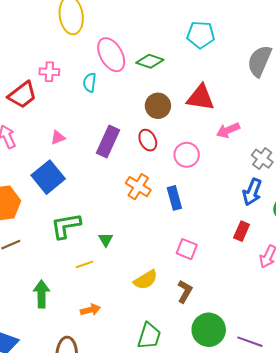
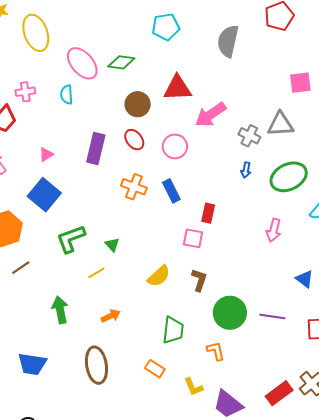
pink arrow: (228, 130) -> (211, 115), size x1.4
blue arrow: (252, 192) -> (246, 170), size x0.6
red rectangle: (242, 231) -> (208, 213), moved

